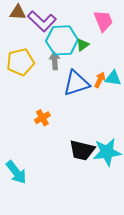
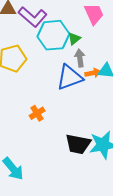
gray arrow: (55, 61) -> (80, 58), moved
orange arrow: (100, 80) -> (93, 73), turned 56

